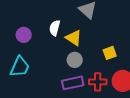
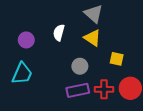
yellow triangle: (74, 38) -> (92, 38), moved
yellow square: (110, 53) -> (117, 59), turned 32

